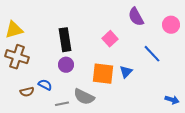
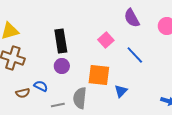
blue line: (152, 54) -> (135, 55), moved
blue triangle: (126, 72) -> (121, 91), moved
gray semicircle: (84, 97) -> (80, 98), turned 70

